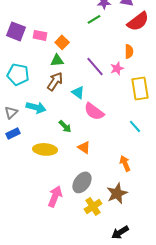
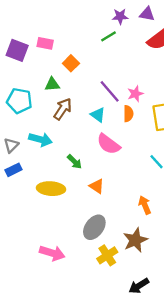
pink rectangle: (40, 35) -> (45, 43), moved
orange semicircle: (129, 51) -> (128, 114), moved
green triangle: (57, 60) -> (52, 84), moved
cyan triangle: (78, 92) -> (98, 115), moved
pink arrow: (55, 196) -> (52, 253), moved, turned 85

